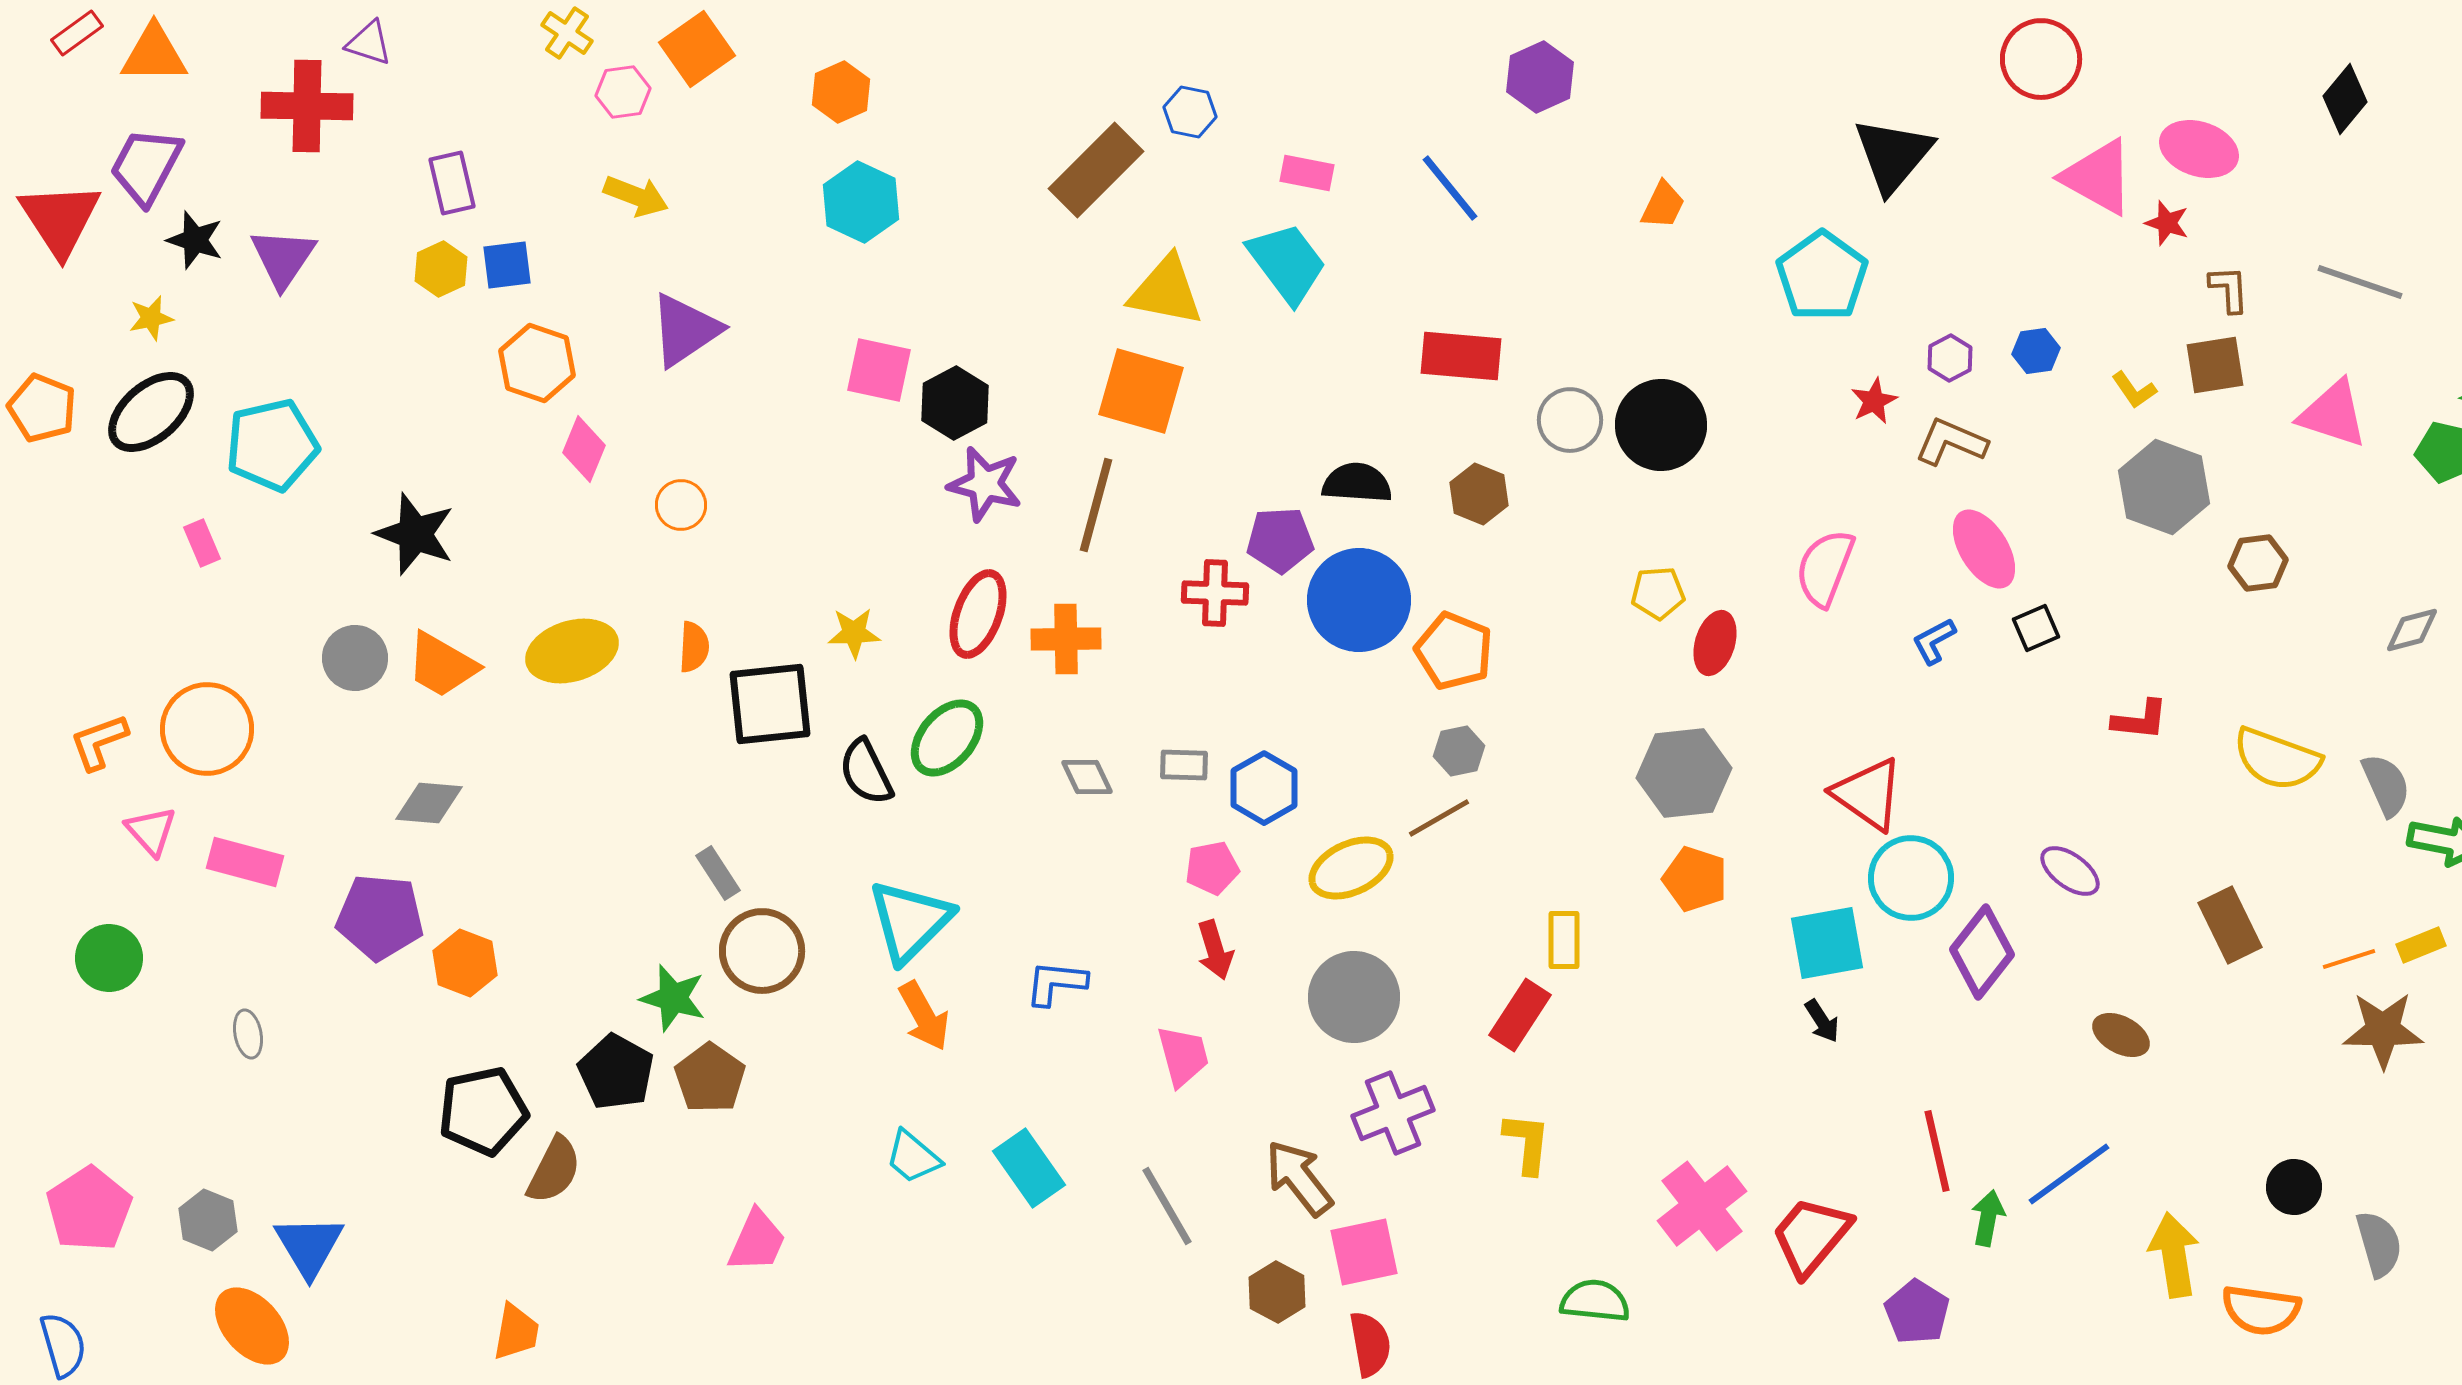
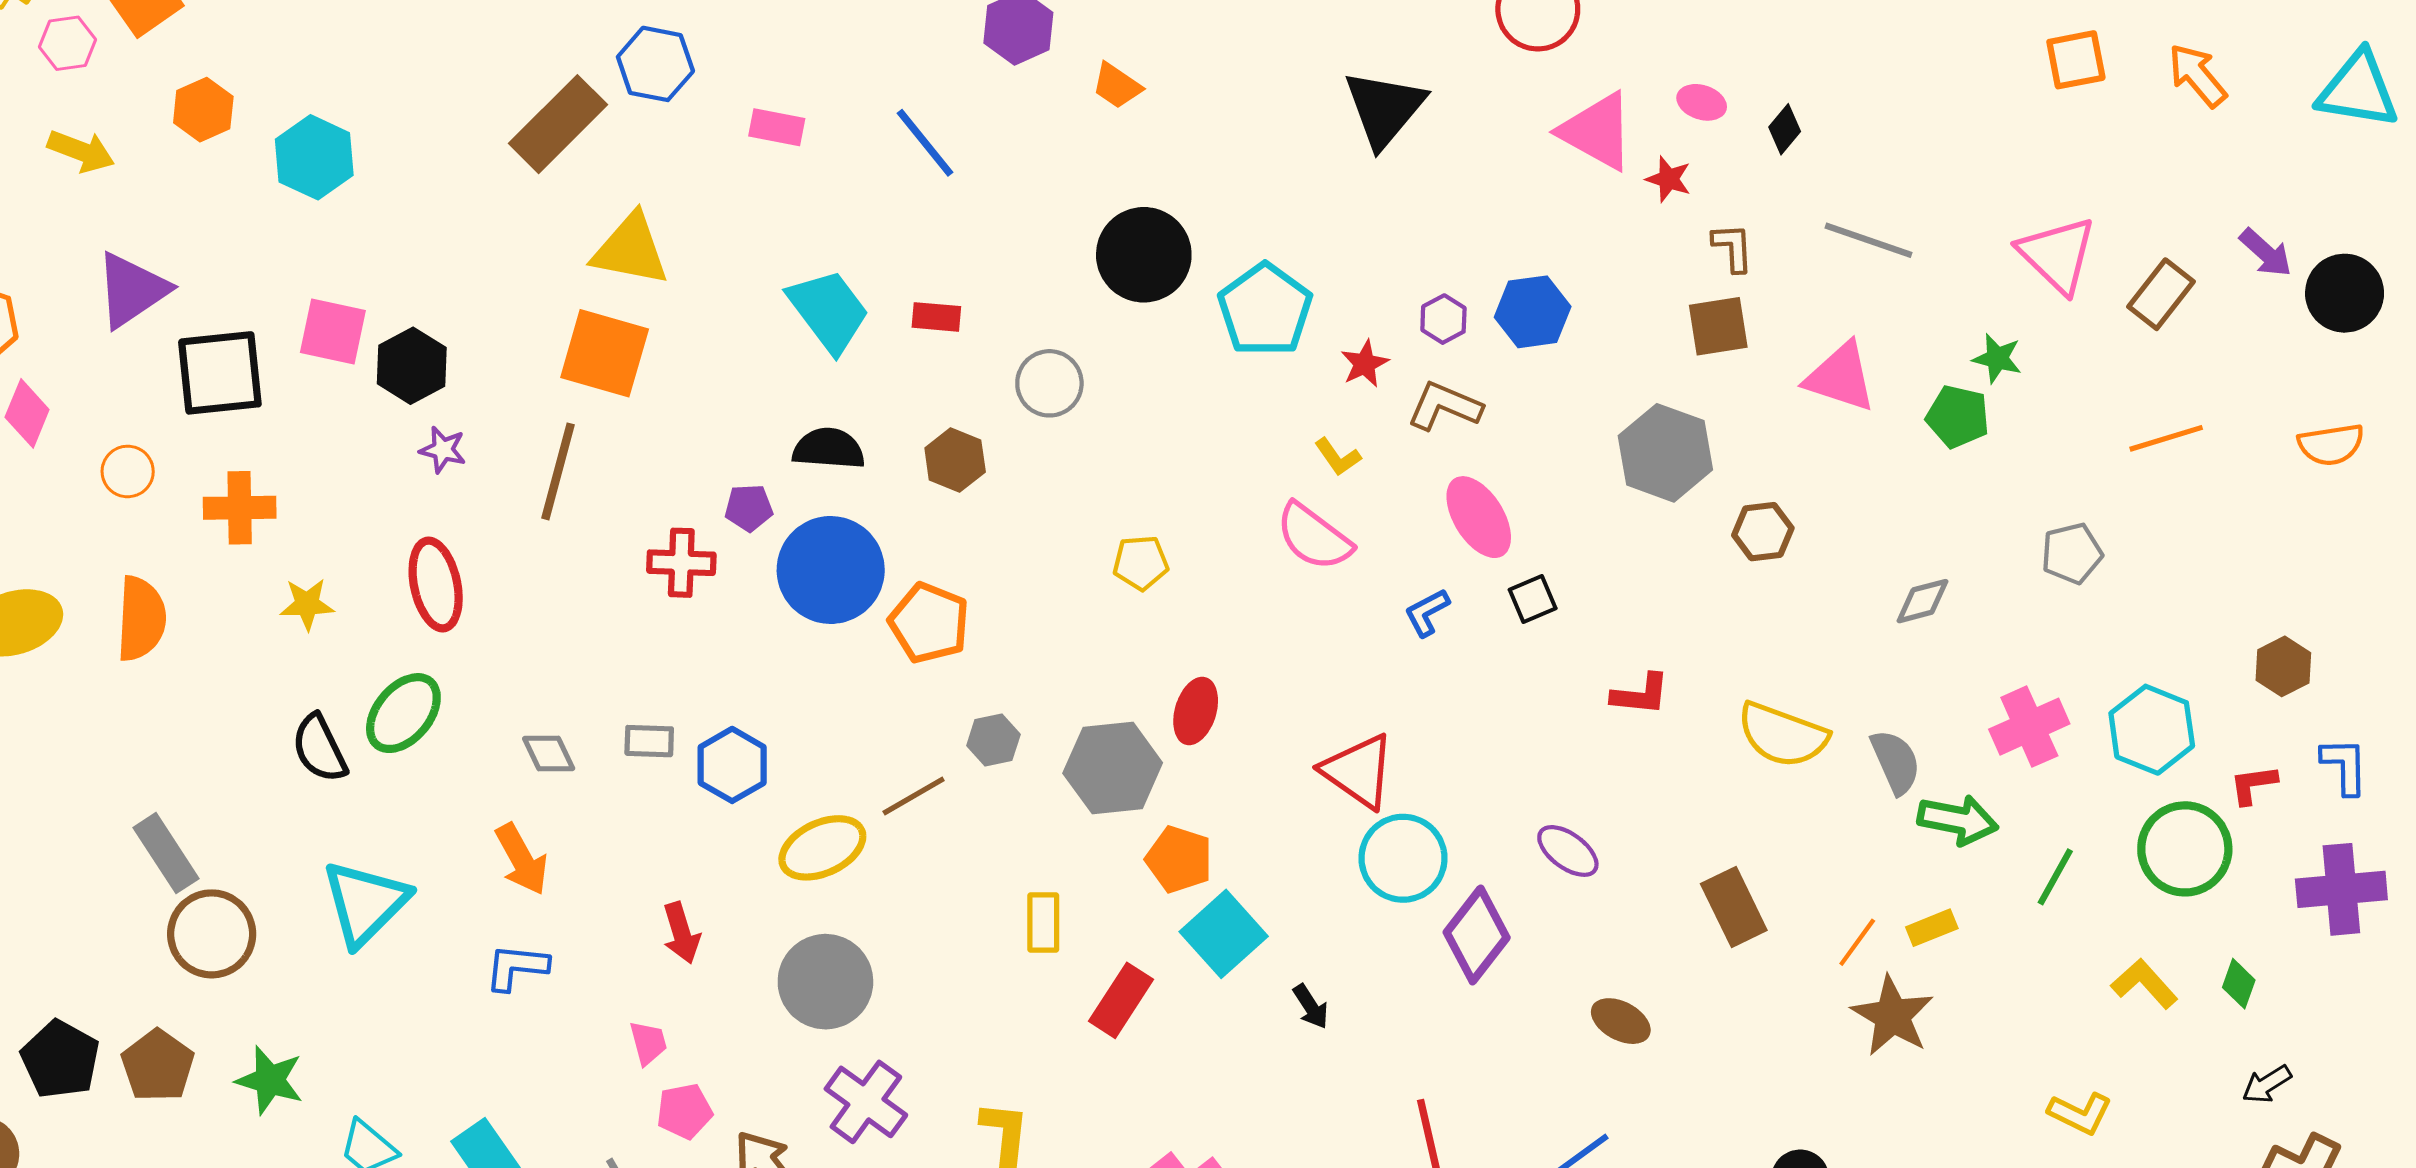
orange hexagon: (841, 92) -> (203, 110), moved
black diamond: (2345, 99) -> (1785, 129), moved, size x0.7
blue hexagon: (1190, 112) -> (655, 64), size x1.4
pink ellipse: (2199, 149) -> (1702, 102), size x0.6
orange trapezoid: (1663, 205) -> (1117, 86), moved, turned 98
cyan trapezoid: (1287, 263) -> (829, 311), moved
cyan pentagon: (1822, 276) -> (1265, 310), moved
blue hexagon: (2036, 351) -> (1533, 312), size x1.5
red rectangle: (1461, 356) -> (936, 317), size x0.6
yellow L-shape: (2134, 390) -> (1338, 457), moved
black circle: (1661, 425) -> (1144, 255), moved
purple star: (985, 484) -> (443, 450), size x0.6
purple pentagon: (1280, 540) -> (749, 508), size x0.7
pink semicircle: (1825, 568) -> (1314, 537), turned -74
red ellipse: (978, 614) -> (436, 584), turned -32
orange cross: (1066, 639) -> (240, 508), moved
red ellipse: (1715, 643) -> (1196, 711), moved
orange semicircle: (694, 647) -> (141, 619), size x1.6
black square: (770, 704) -> (220, 373), moved
gray hexagon: (1459, 751) -> (993, 740), moved
gray hexagon: (1684, 773) -> (1113, 768), moved
pink pentagon: (1212, 868) -> (684, 1111), moved
gray rectangle: (718, 873) -> (166, 853), size x1.4
cyan square: (1827, 943) -> (1224, 934), moved, turned -32
orange line: (2349, 959) -> (1857, 942), turned -36
green star: (673, 998) -> (270, 1080), moved
red rectangle: (1520, 1015) -> (1121, 1000), moved
orange arrow: (924, 1016) -> (522, 859), moved
brown star: (2383, 1030) -> (1892, 1016), turned 30
pink trapezoid: (1183, 1056) -> (648, 1043), size x0.7
purple cross: (1393, 1113) -> (866, 1102), turned -32

